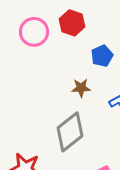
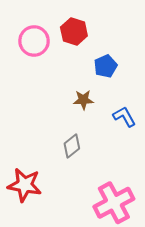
gray diamond: (70, 132) -> (72, 146), size x0.6

